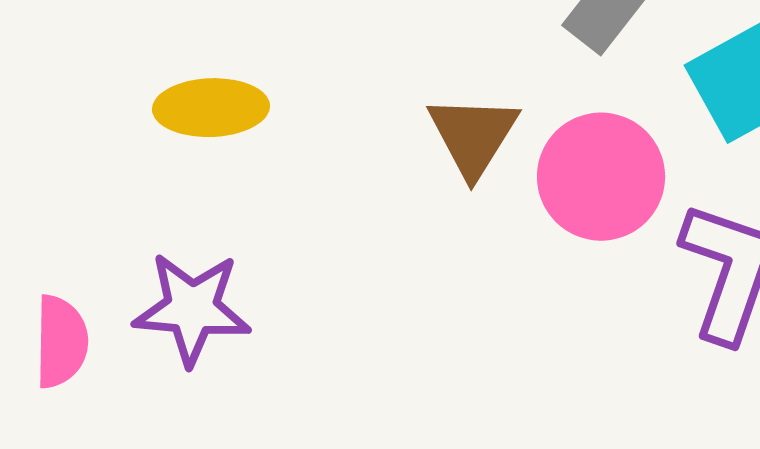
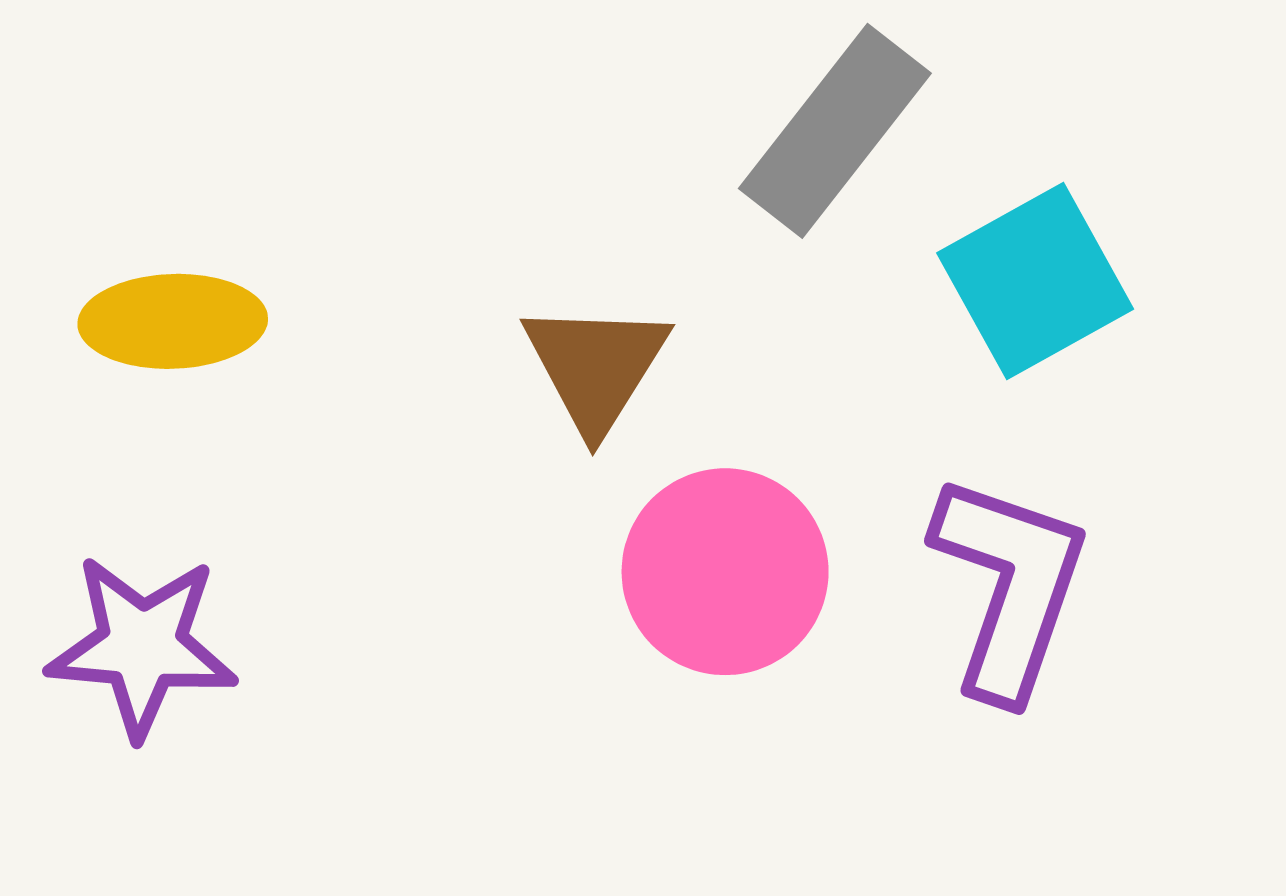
pink circle: (601, 177) -> (725, 572), moved

